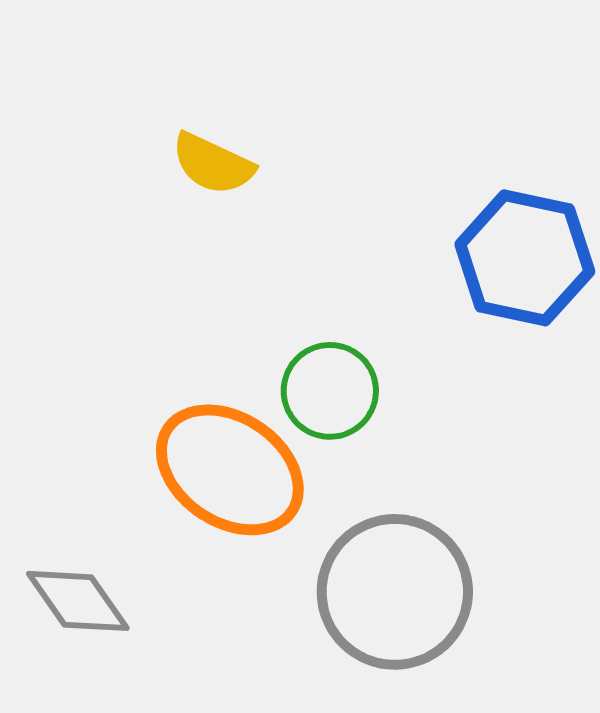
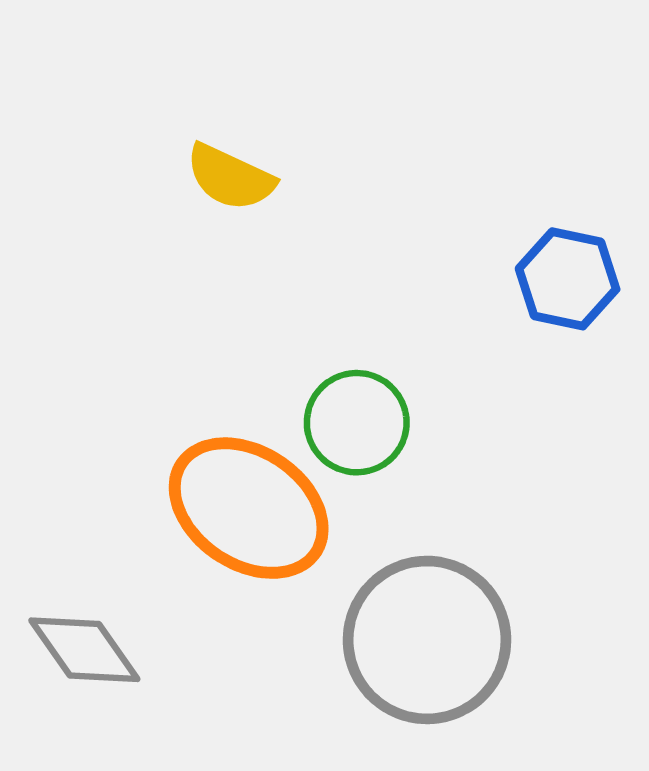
blue hexagon: (525, 258) -> (568, 279), size x0.7

